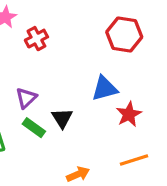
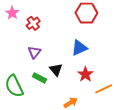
purple triangle: (26, 98) -> (34, 52), moved
red star: (129, 114) -> (85, 74), moved

